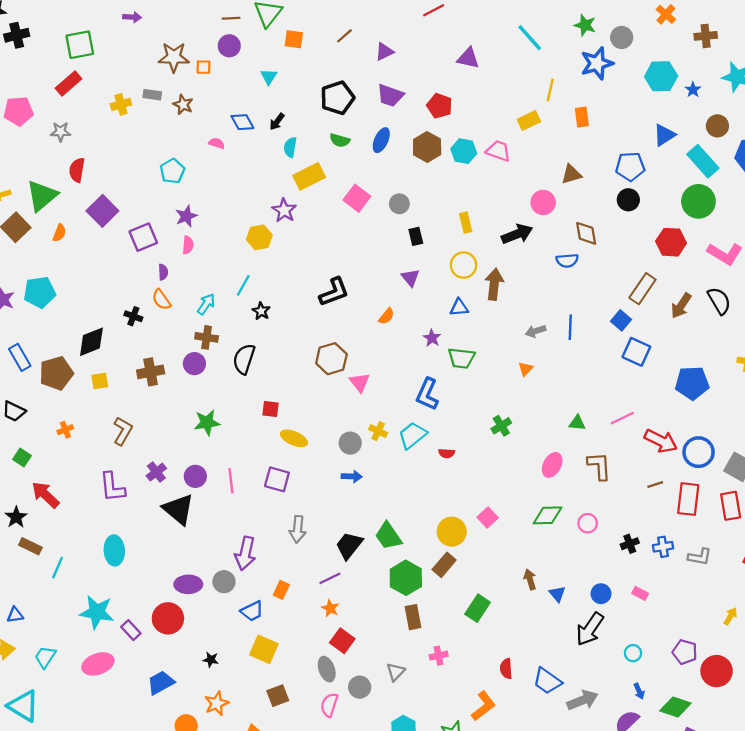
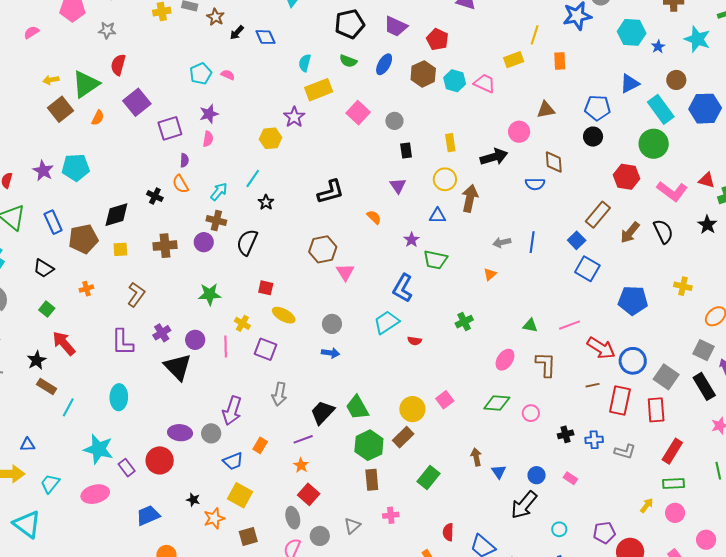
black arrow: (277, 122) -> (237, 33), moved
pink semicircle: (217, 143) -> (228, 75), moved
orange semicircle: (386, 316) -> (374, 217), turned -91
yellow cross: (378, 431) -> (242, 323), moved
purple pentagon: (685, 652) -> (604, 533), turned -30
orange star: (217, 703) -> (214, 518), moved

